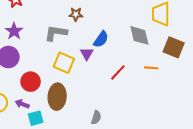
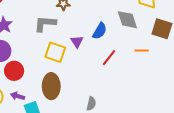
blue semicircle: (101, 39) -> (100, 31), moved
red circle: (31, 82) -> (14, 71), moved

